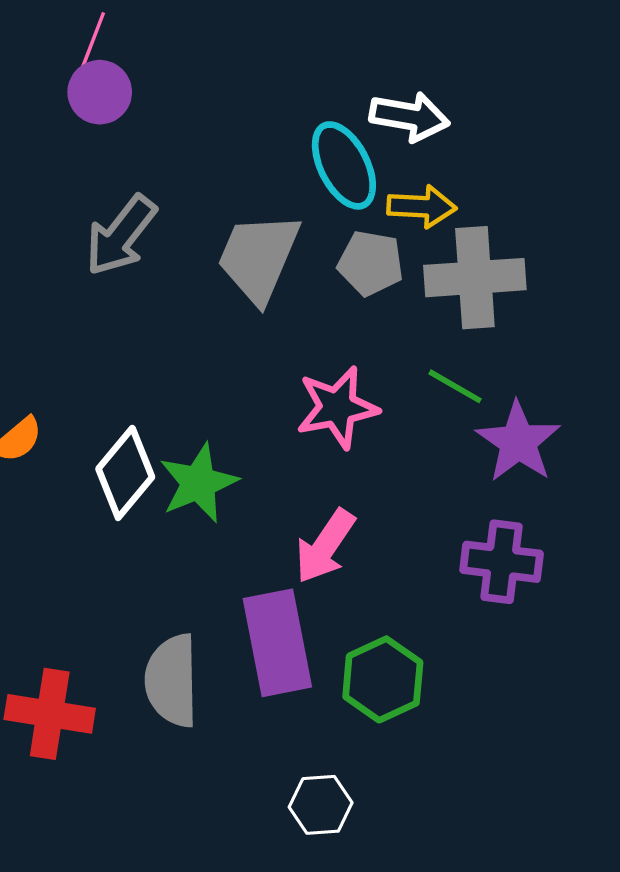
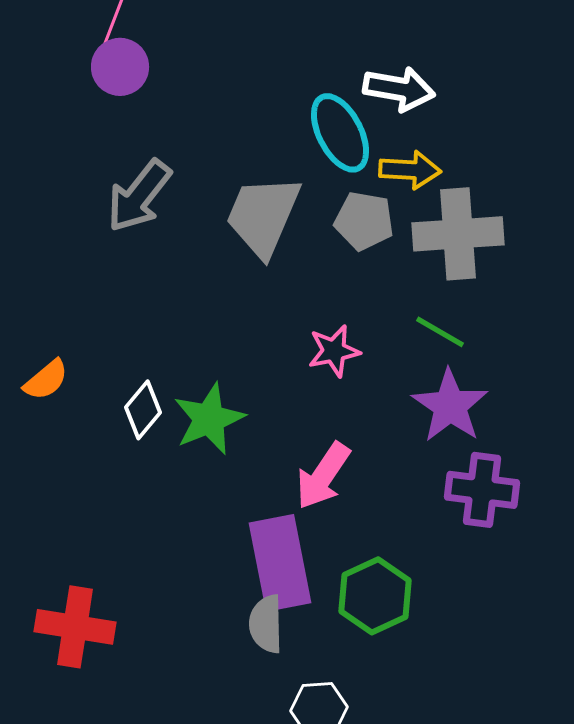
pink star: (337, 407) -> (334, 351), size x0.7
purple star: (518, 442) -> (450, 406), moved
white diamond: (125, 473) -> (143, 410), size x0.7
gray semicircle: (172, 681) -> (266, 624), moved, size x0.7

